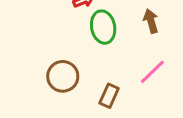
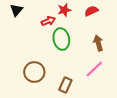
brown arrow: (151, 21) -> (98, 43), moved

